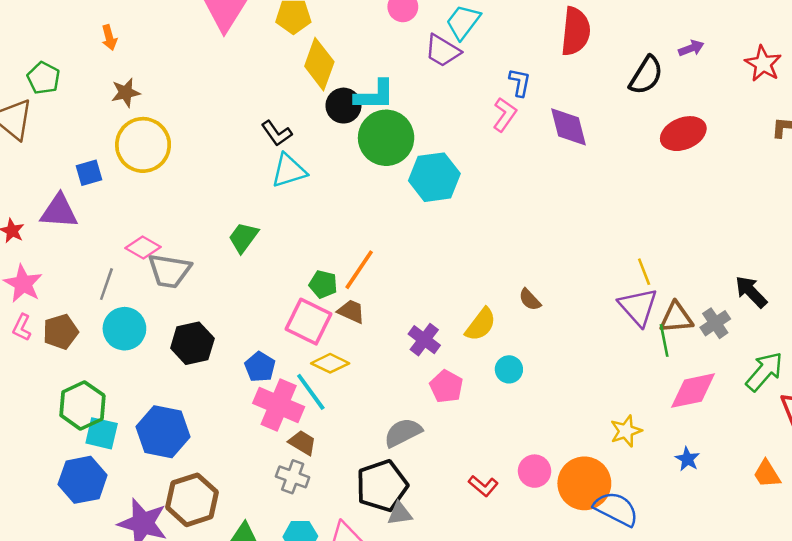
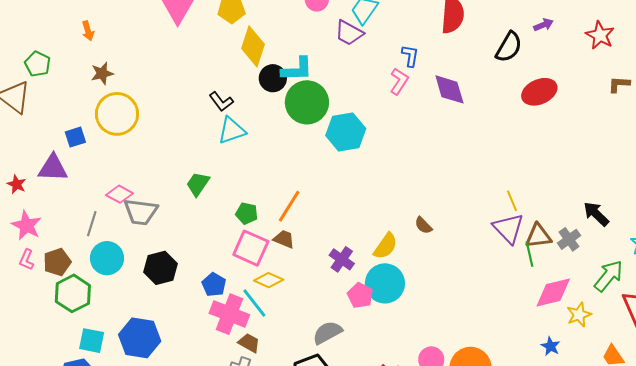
green pentagon: (323, 284) -> (247, 213), moved
cyan circle: (509, 369) -> (385, 283), moved, size x1.8
green hexagon: (82, 405) -> (73, 293), moved
yellow star: (626, 431) -> (579, 315), moved

